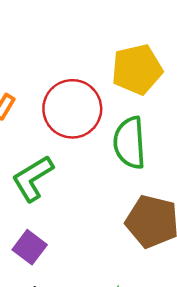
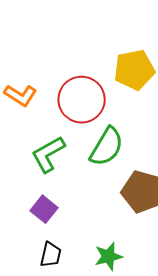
green semicircle: (130, 143) -> (107, 147), moved, turned -147

